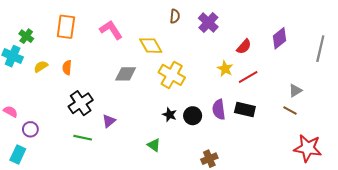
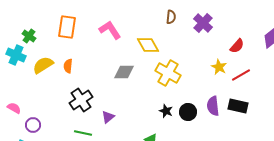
yellow semicircle: (41, 67) -> (43, 65), size x1.5

